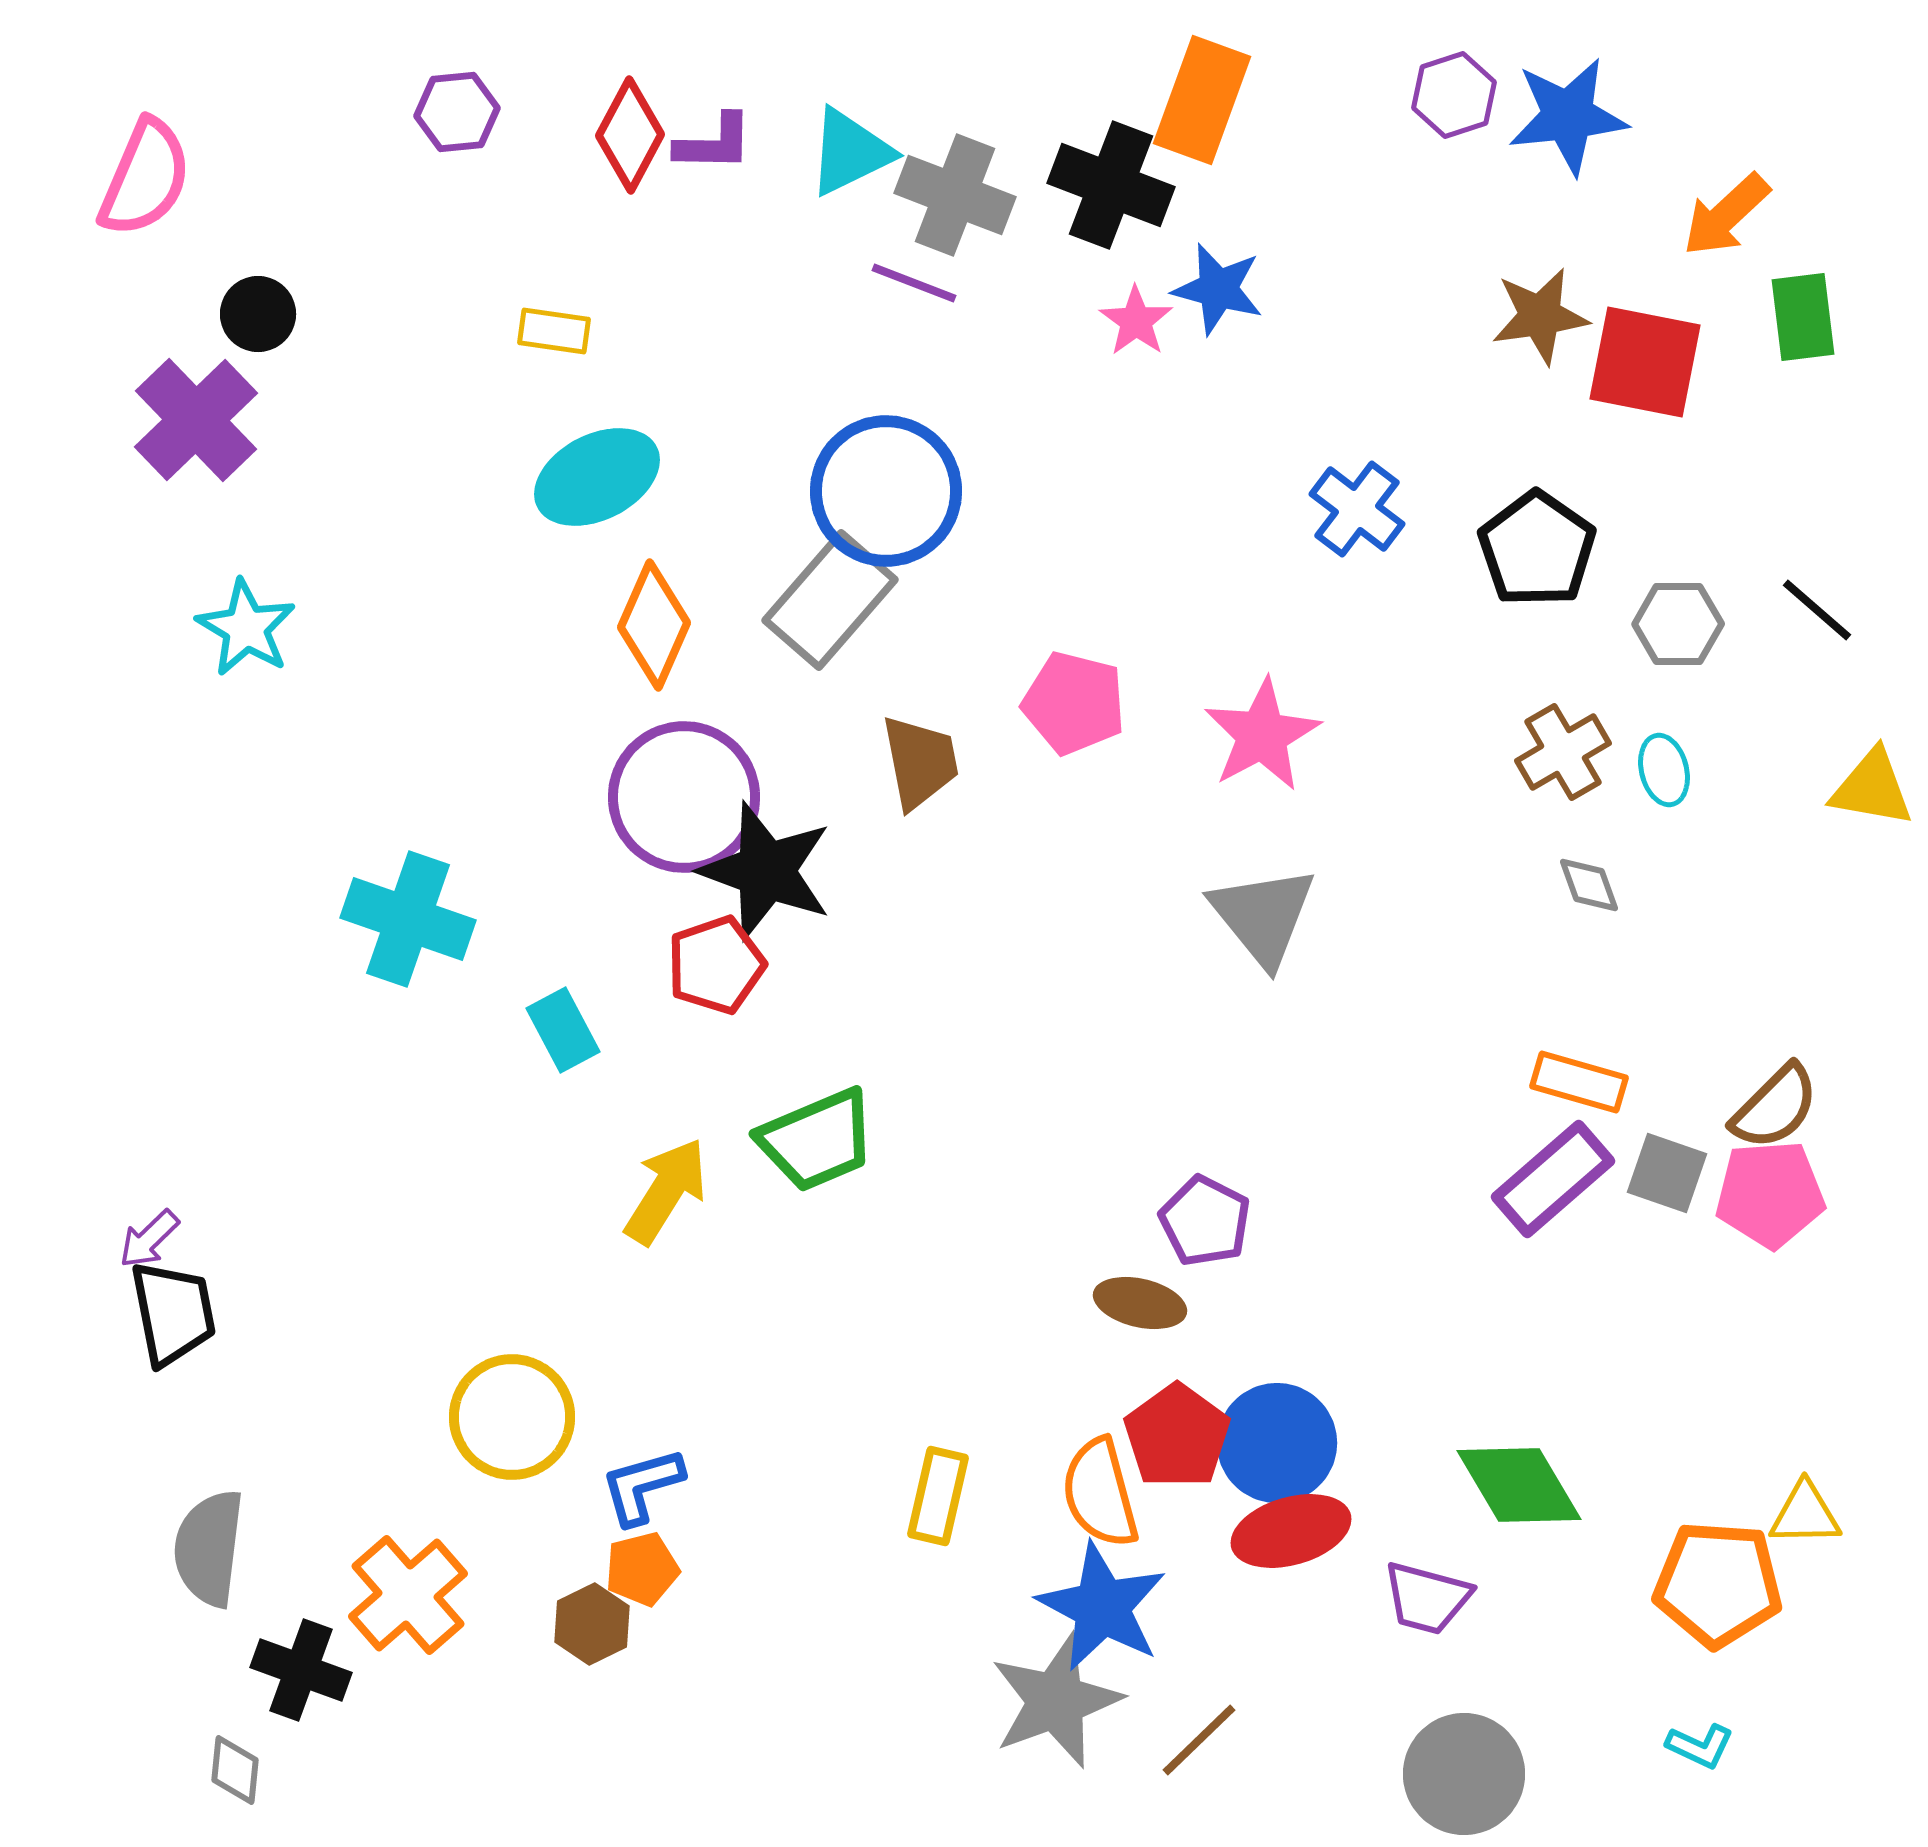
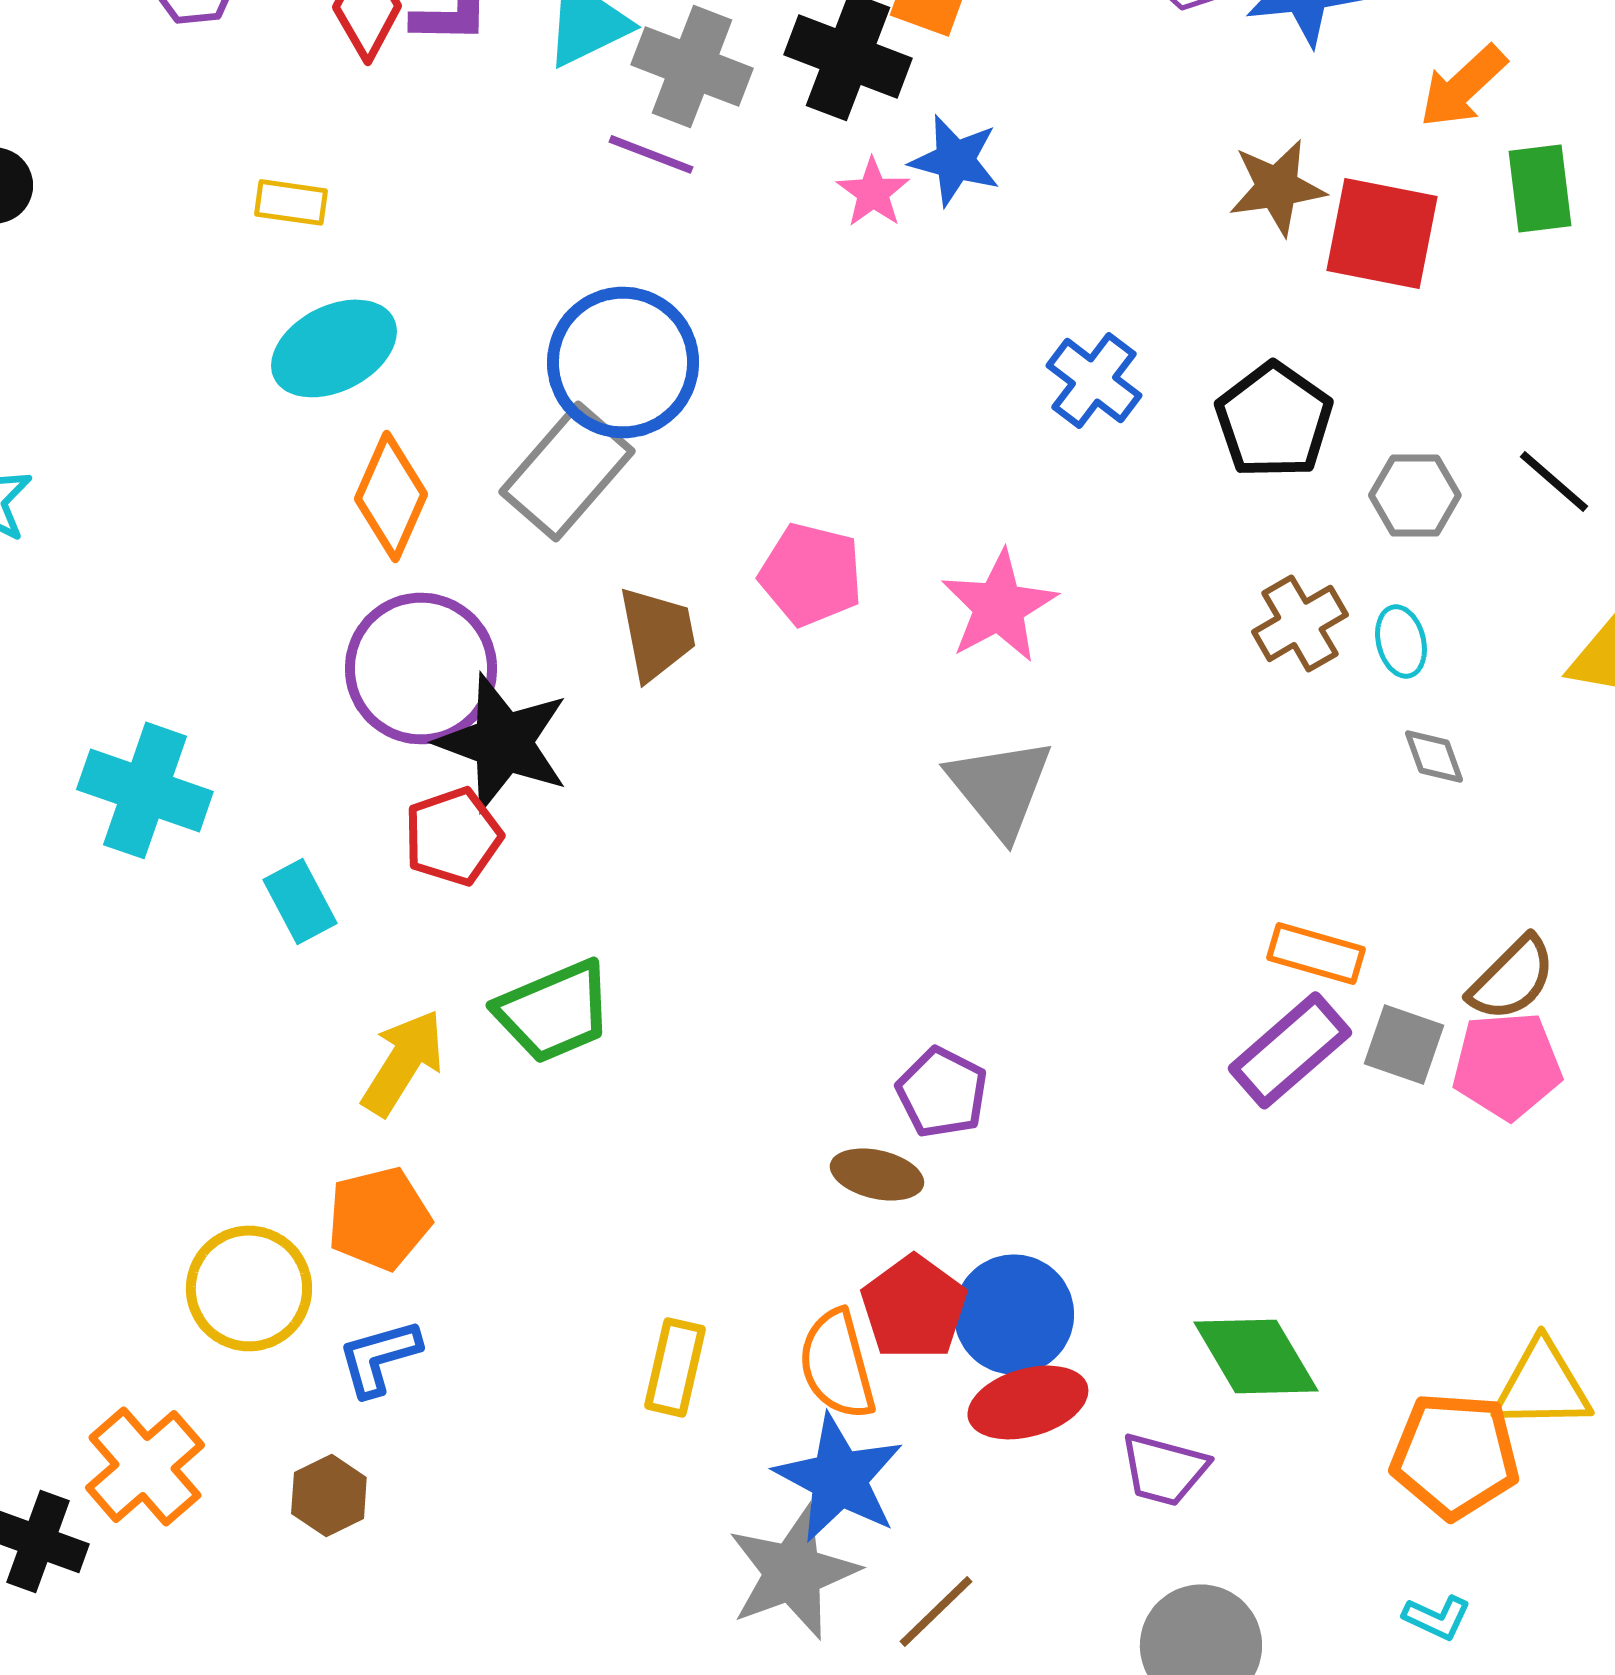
gray diamond: (1589, 885) -> (1434, 756), moved
yellow triangle: (1805, 1514) -> (1542, 1385), size x1.4
orange pentagon: (642, 1569) -> (379, 1218), moved, size x1.4

